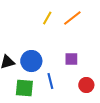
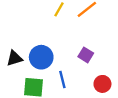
purple square: (71, 59) -> (86, 55), turned 32

